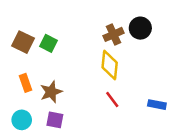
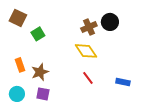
brown square: (23, 42) -> (18, 18), moved
green square: (48, 43) -> (38, 34), turned 32
yellow diamond: (110, 65) -> (86, 51), turned -40

